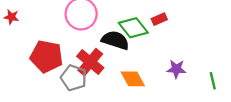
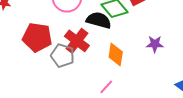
orange diamond: (133, 79) -> (116, 55), turned 40

